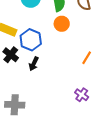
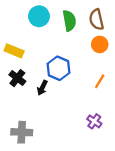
orange circle: (62, 24) -> (100, 44), moved
blue hexagon: (31, 40) -> (59, 68), moved

